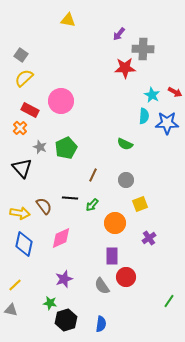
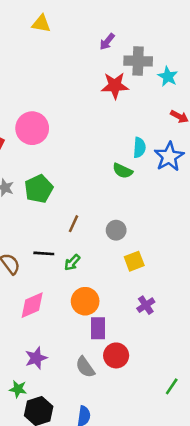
cyan star: (152, 95) -> (168, 77), moved
blue star: (167, 123) -> (169, 157), turned -30
green semicircle: (125, 144) -> (123, 171), moved
orange circle: (115, 223) -> (85, 301), moved

